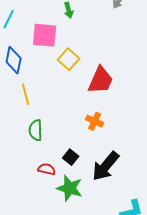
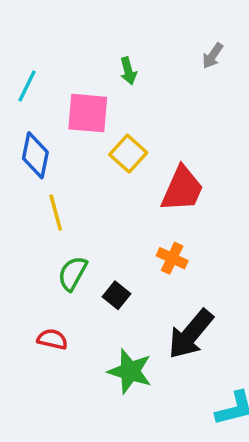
green semicircle: (36, 130) -> (73, 273), turned 30
black square: (71, 157) -> (116, 295), moved
red semicircle: (47, 169) -> (52, 339), moved

